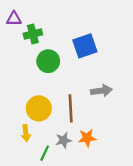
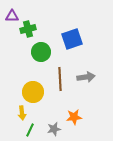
brown line: (71, 108) -> (60, 79), moved
gray star: (64, 140) -> (54, 129), moved
green line: (45, 153) -> (30, 130), moved

